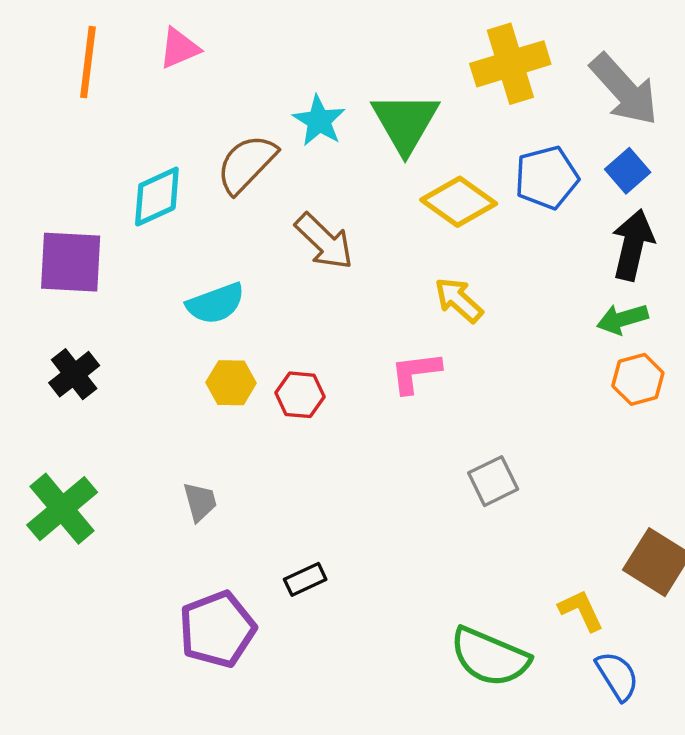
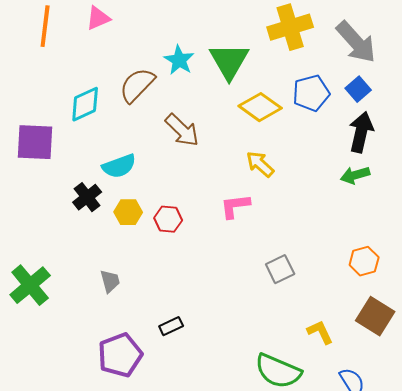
black cross: (74, 374) -> (87, 197), moved
orange hexagon: (638, 379) -> (364, 261), moved
yellow L-shape: (581, 610) -> (320, 332), moved

